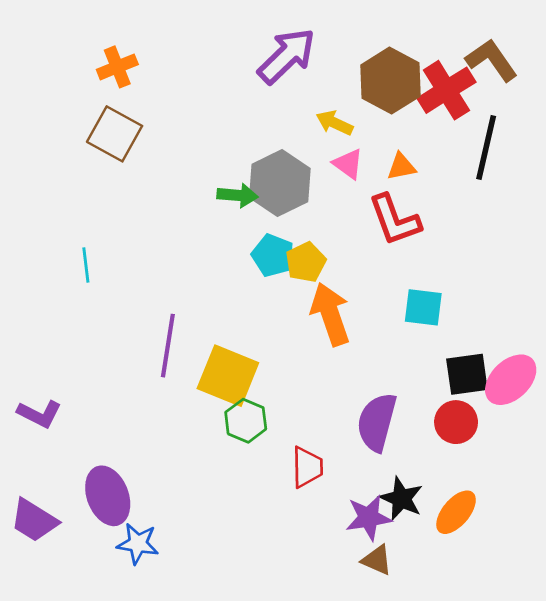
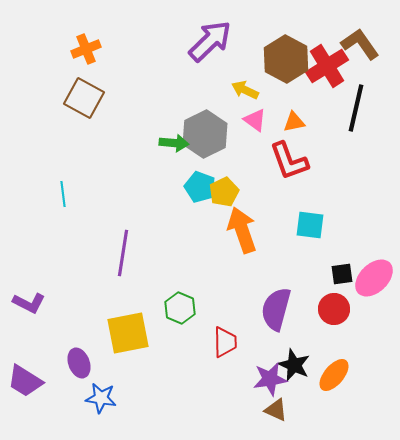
black square: (467, 374) -> (342, 274), size x0.7
yellow square: (228, 376) -> (128, 333), moved, turned -33
purple ellipse: (108, 496) -> (79, 363), size x0.7

